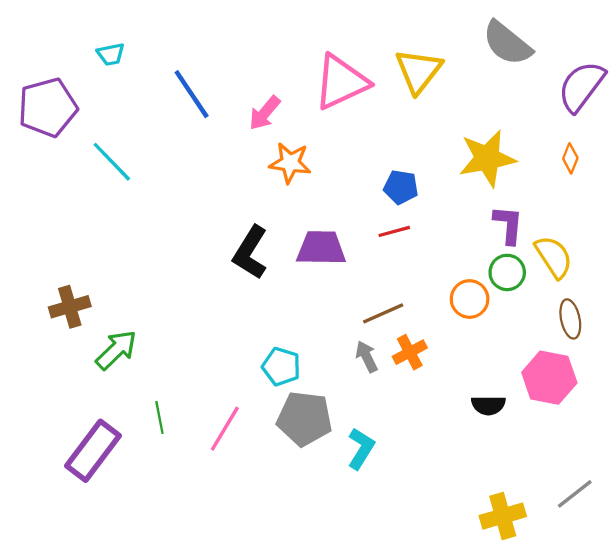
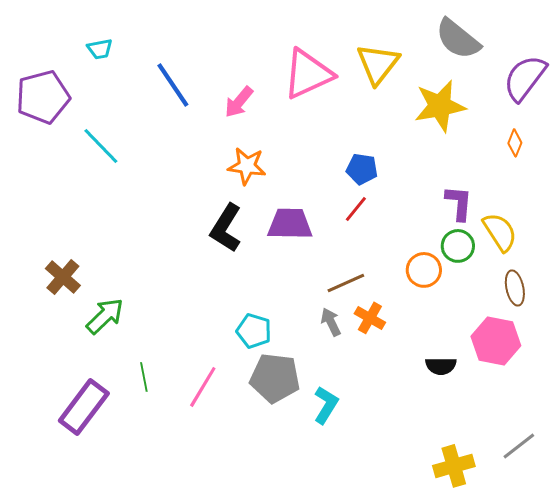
yellow star: (487, 158) -> (440, 106), moved
orange star: (290, 163) -> (247, 166), moved
red line: (394, 231) -> (356, 209), turned -36
brown cross: (70, 307) -> (63, 277), turned -33
orange cross: (410, 352) -> (370, 318), turned -32

